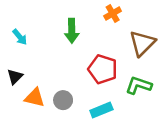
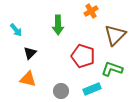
black triangle: (15, 77) -> (30, 53), moved
gray circle: (63, 100) -> (61, 91), moved
cyan rectangle: (101, 110) -> (92, 89), moved

